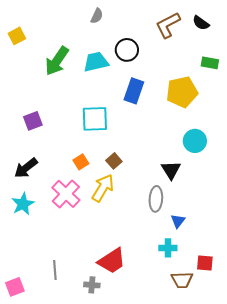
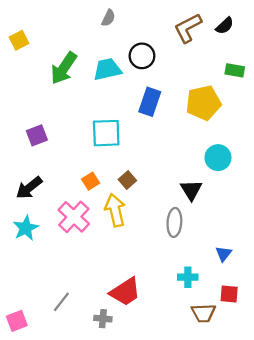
black semicircle: (201, 23) -> (225, 26), turned -78
yellow arrow: (103, 188) -> (115, 210), turned -44
blue triangle: (178, 221) -> (224, 254), moved
gray line: (55, 270) -> (61, 302), turned 42

